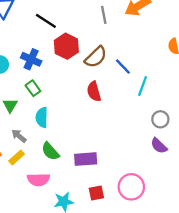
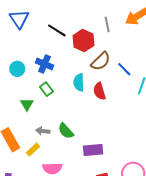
red hexagon: (66, 46) -> (83, 41), moved
cyan semicircle: (42, 117) -> (79, 82), moved
gray arrow: (19, 136) -> (43, 131), moved, turned -32
green semicircle: (50, 151) -> (66, 131), moved

